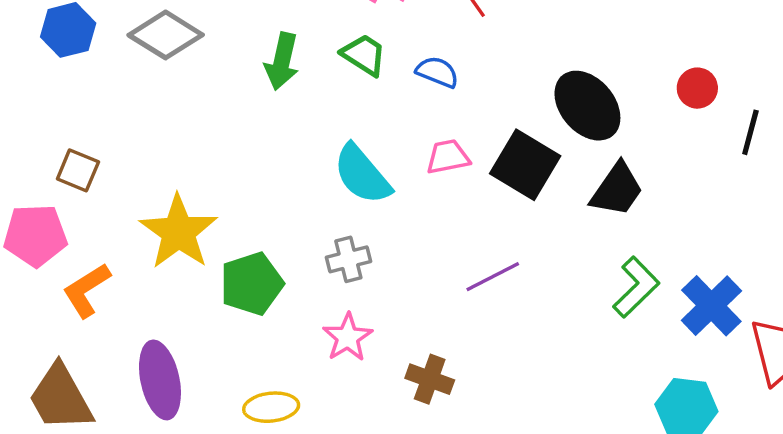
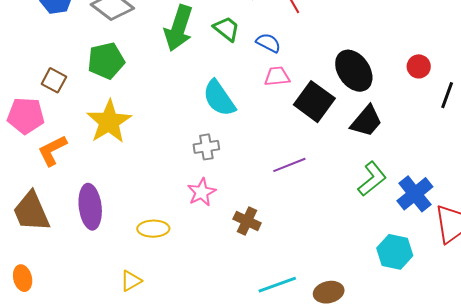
green arrow: (282, 61) -> (179, 28), size x1.4
pink trapezoid: (448, 157) -> (277, 76), moved
green pentagon: (252, 284) -> (106, 61), moved

